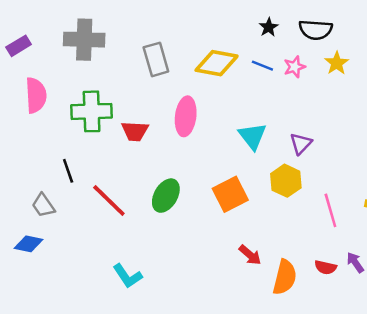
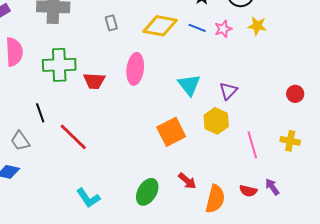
gray rectangle: (156, 59) -> (111, 23), size x0.6
yellow star: (337, 63) -> (257, 26), turned -30
green ellipse: (166, 196) -> (147, 192), moved

